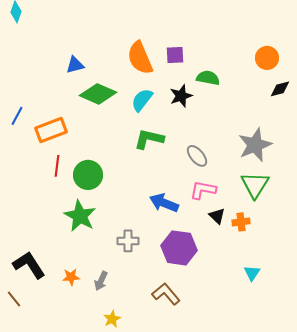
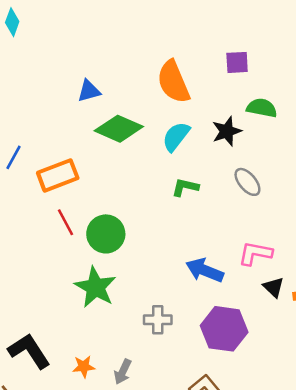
purple square: (175, 55) -> (237, 62), moved
green L-shape: (149, 139) -> (185, 187), size x0.7
gray ellipse: (197, 156) -> (247, 182), moved
red line: (57, 166) -> (66, 222), turned -35

